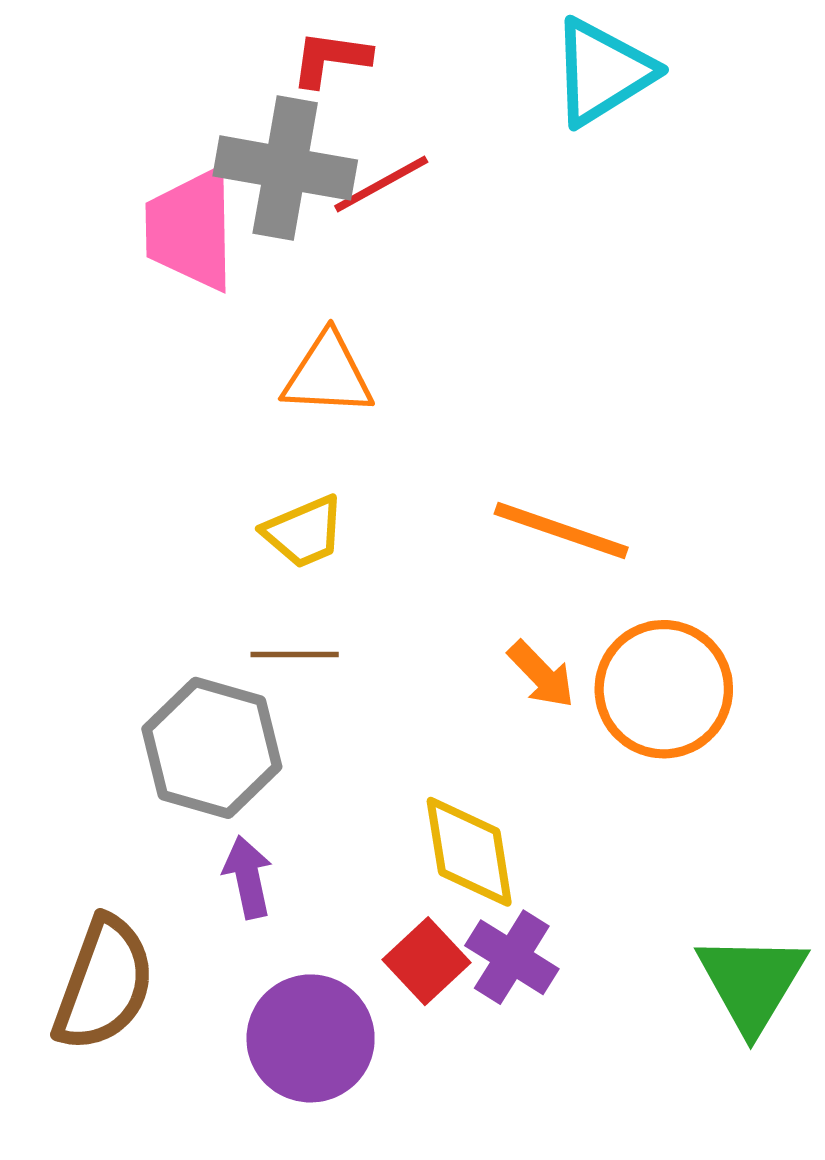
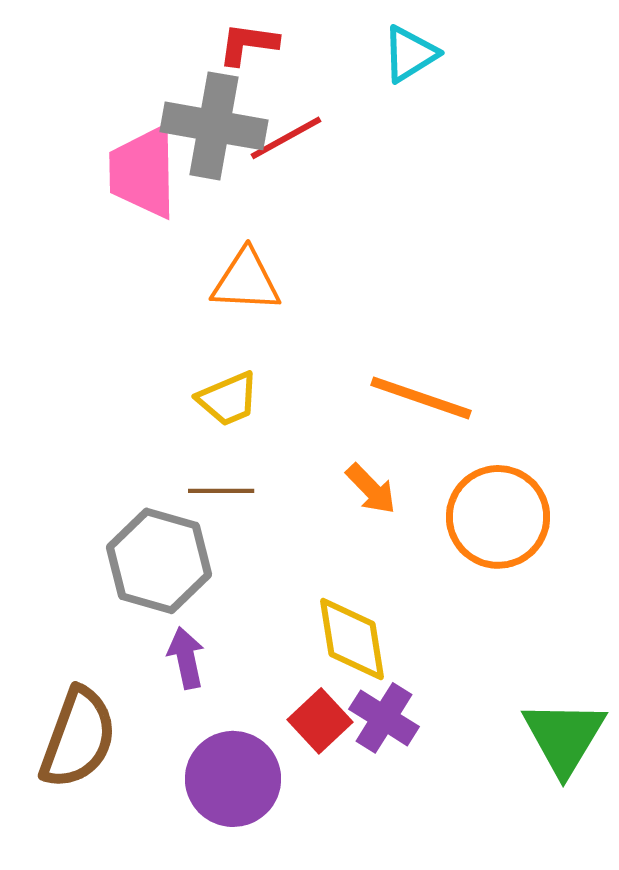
cyan triangle: (602, 72) -> (410, 54), moved, size x0.7
orange arrow: (541, 675) -> (371, 489), moved

